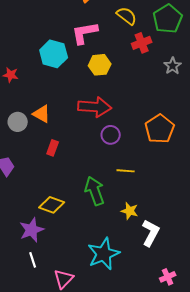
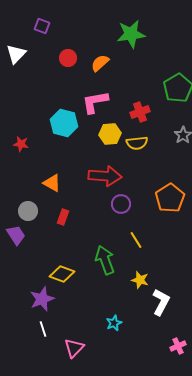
yellow semicircle: (127, 16) -> (137, 143), moved, turned 135
red cross: (142, 43) -> (140, 112), moved
gray circle: (18, 122) -> (28, 211), moved
yellow line: (126, 171) -> (136, 240), turned 54
cyan star: (104, 254) -> (114, 323), size x0.5

